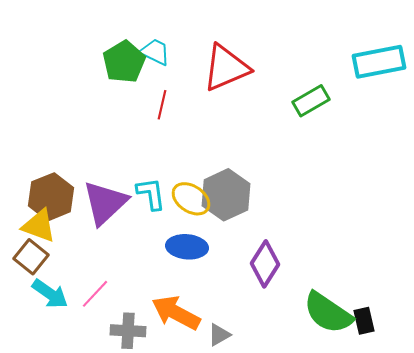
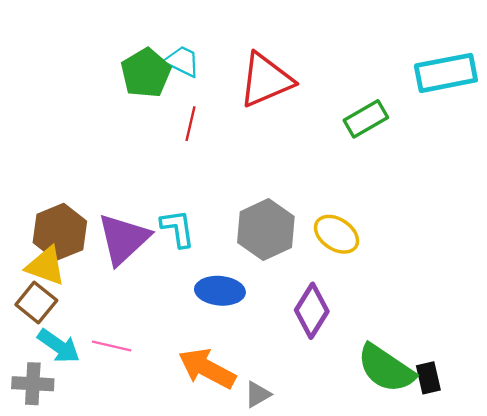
yellow ellipse: (191, 199) -> (336, 234), moved
pink line: (95, 294) -> (112, 346), turned 60
gray cross: (128, 331) -> (33, 384), moved

